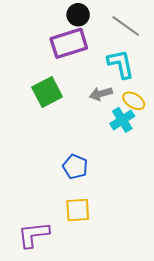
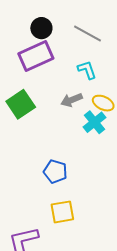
cyan L-shape: (121, 64) -> (87, 70), size x0.7

